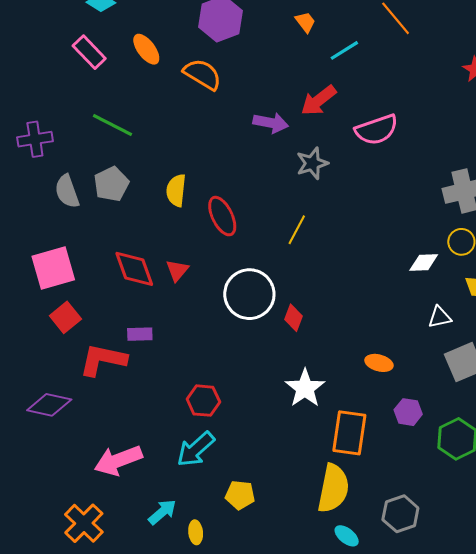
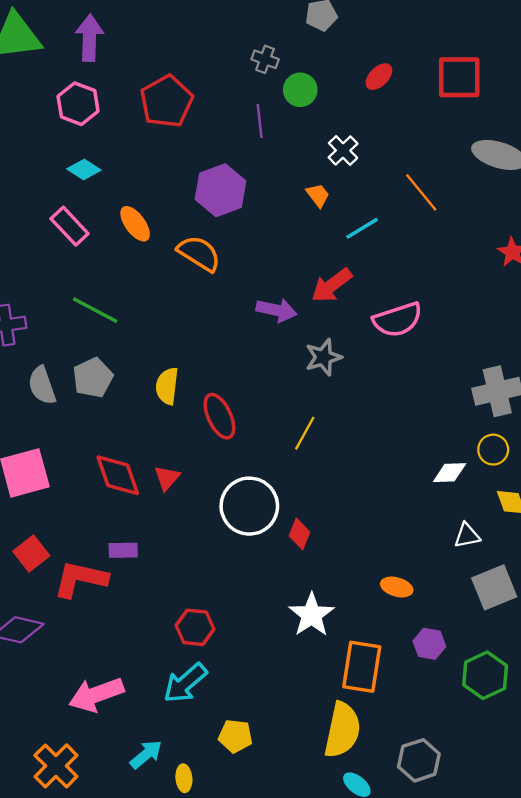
red square: (65, 317) -> (31, 554), moved

